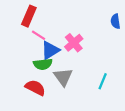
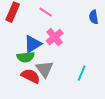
pink line: (38, 35) -> (46, 12), moved
red semicircle: (35, 88) -> (31, 76), moved

